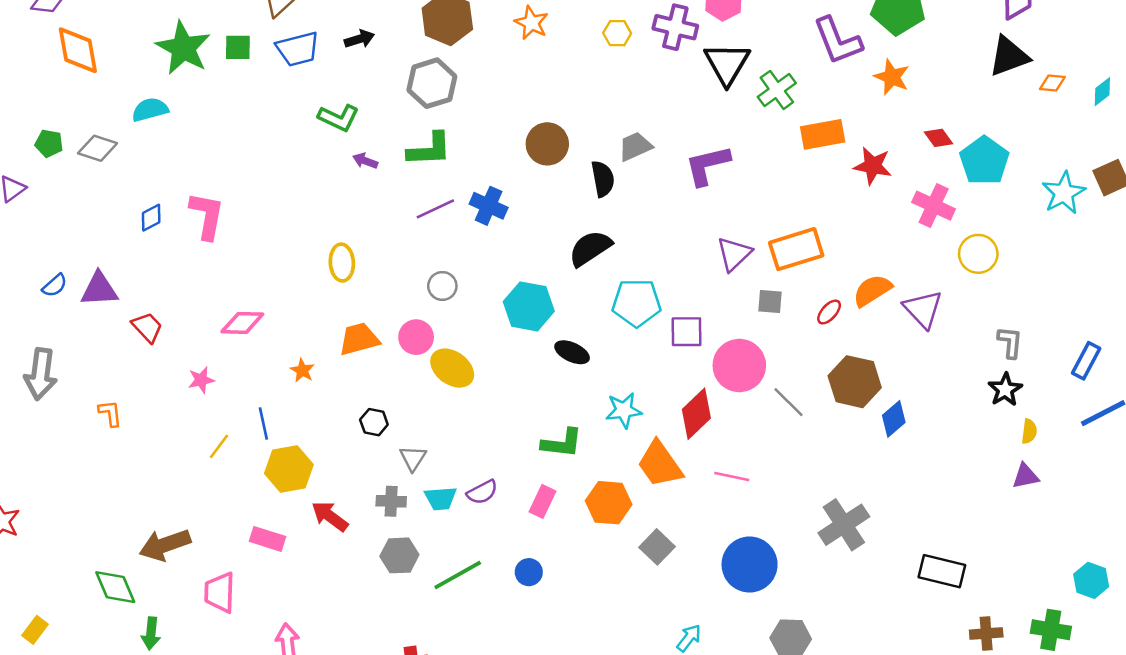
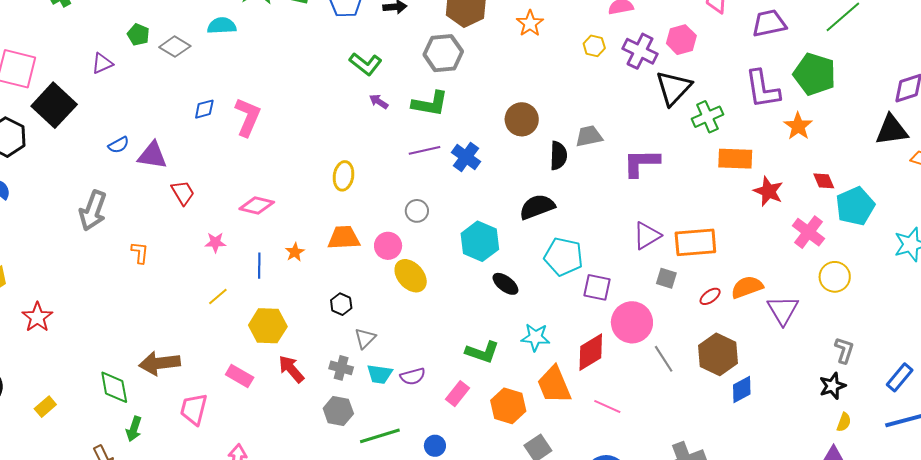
blue line: (263, 423) -> (259, 266), moved

